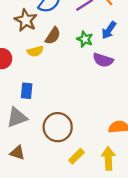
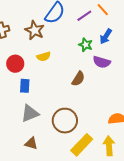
brown semicircle: (53, 36) -> (78, 79), moved
blue rectangle: (27, 91) -> (25, 86), moved
yellow rectangle: (76, 156) -> (82, 145), size x1.6

